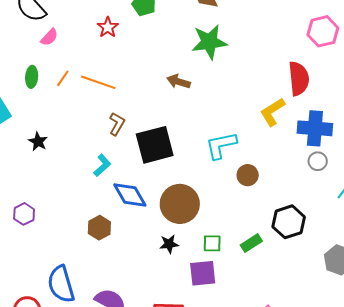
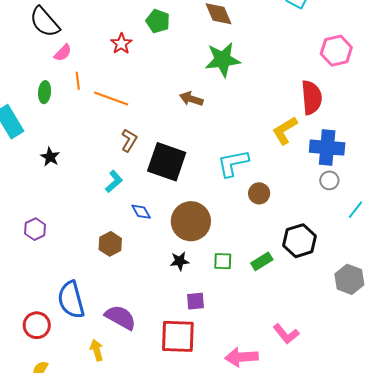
orange line: (63, 78) -> (78, 81), moved, turned -42
black square: (155, 145) -> (167, 162), turned 33
blue diamond: (130, 195) -> (141, 212), size x0.6
purple square: (203, 273) -> (195, 301), moved, size x0.7

